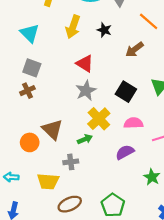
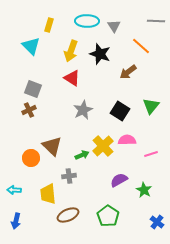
black star: (104, 30) -> (100, 54), size x1.5
cyan triangle: (30, 33) -> (31, 46), moved
red triangle: (85, 64) -> (72, 78), moved
yellow cross: (99, 119) -> (103, 146), moved
purple semicircle: (125, 152) -> (119, 180), moved
yellow trapezoid: (48, 181) -> (48, 194), turned 80

